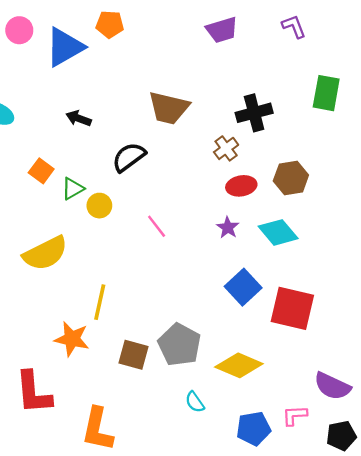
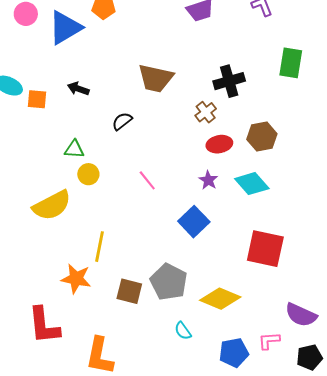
black semicircle: (129, 157) -> (122, 121), size x0.7
orange square: (41, 171) -> (37, 99), moved, turned -30
green triangle: (73, 189) -> (74, 149), turned 35
yellow circle: (99, 206) -> (88, 174), moved
blue square: (243, 287) -> (194, 222), moved

